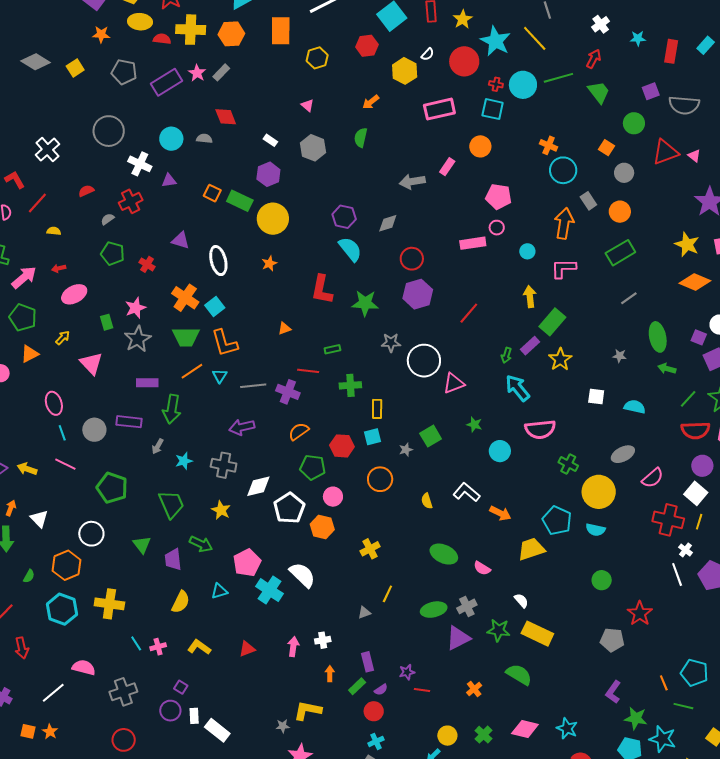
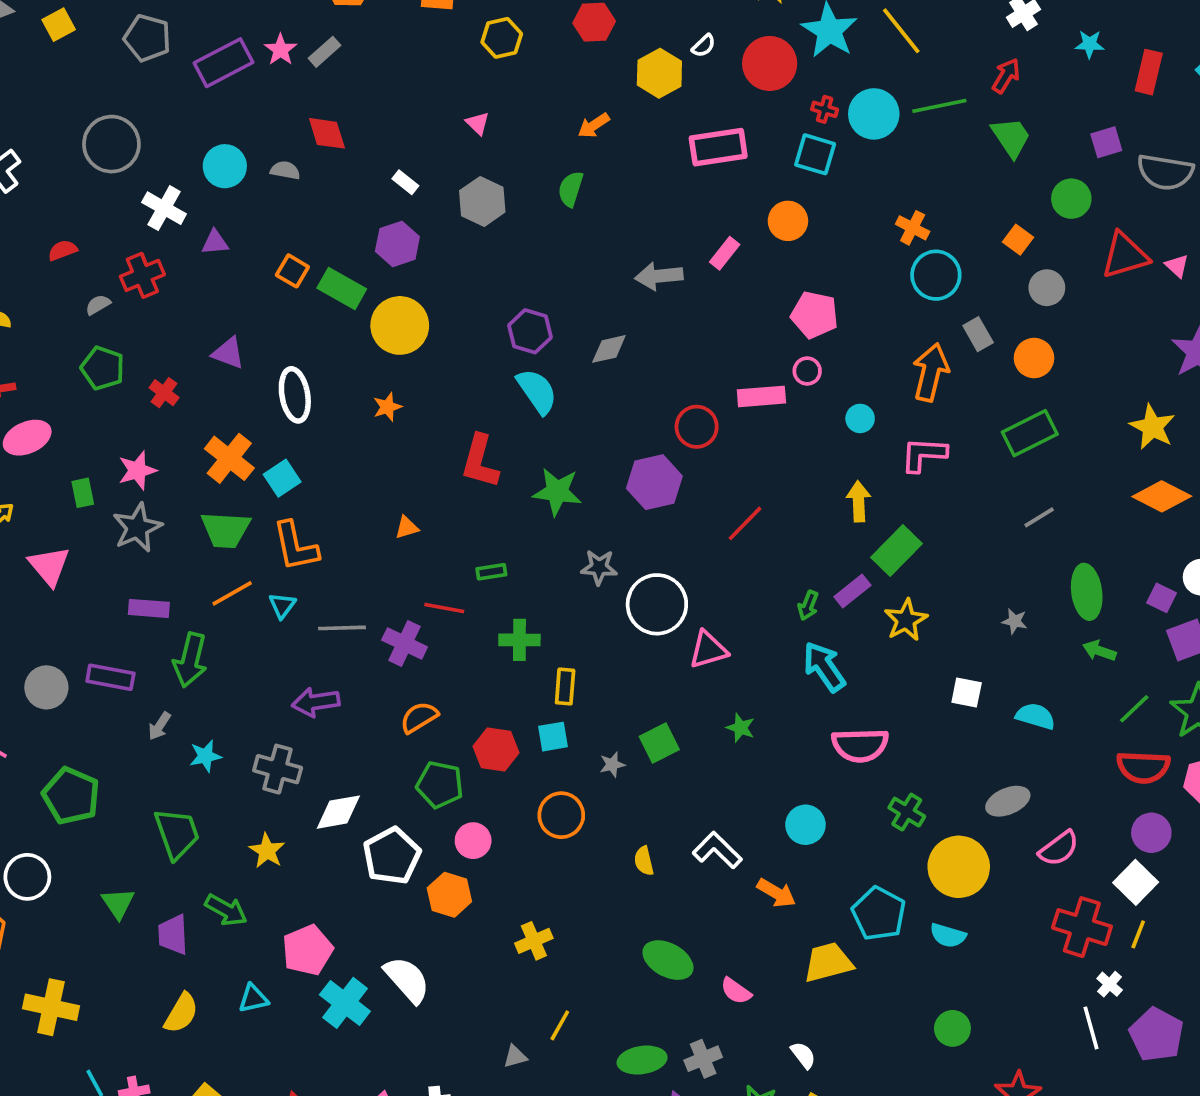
red circle: (412, 259) -> (697, 427), moved
cyan circle: (500, 451) -> (805, 825), moved

